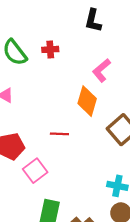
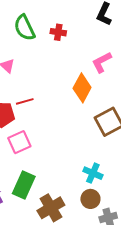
red line: (59, 134) -> (25, 101), moved, turned -30

